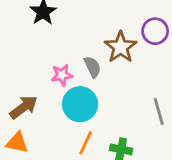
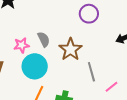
brown star: (121, 47) -> (70, 49), moved

